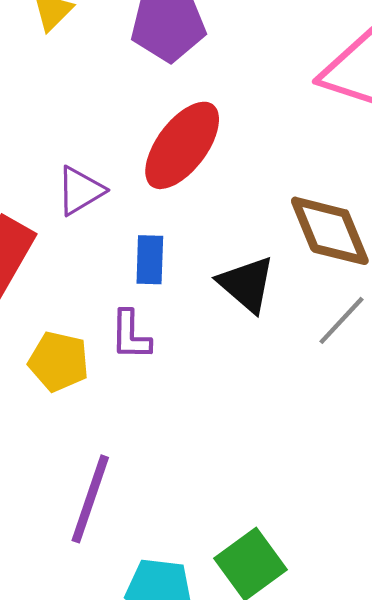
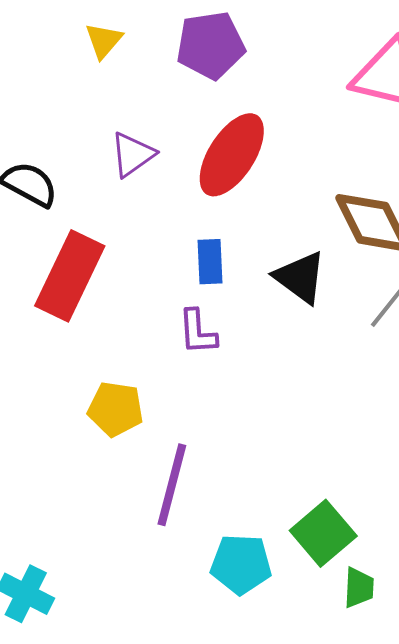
purple triangle: (80, 191) -> (133, 155), moved
yellow pentagon: (59, 361) -> (116, 409), moved

